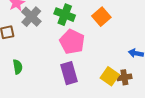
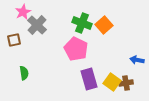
green cross: (65, 15) -> (82, 23), moved
purple rectangle: (69, 73) -> (89, 79), moved

